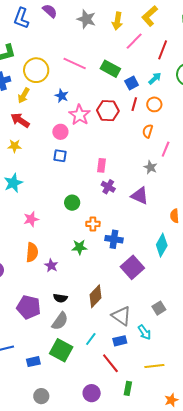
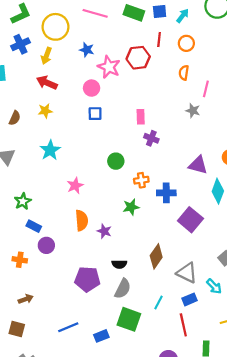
blue square: (132, 83) -> (160, 11), moved, turned 32
red line: (134, 104) -> (159, 40), moved
purple triangle: (140, 196) -> (198, 165), moved
red line: (110, 363) -> (183, 325), turned 35

